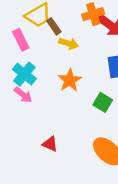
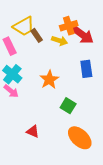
yellow arrow: (69, 44) -> (60, 41), moved
green square: (103, 102) -> (68, 106), moved

